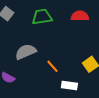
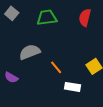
red semicircle: (80, 16) -> (85, 18), turned -78

